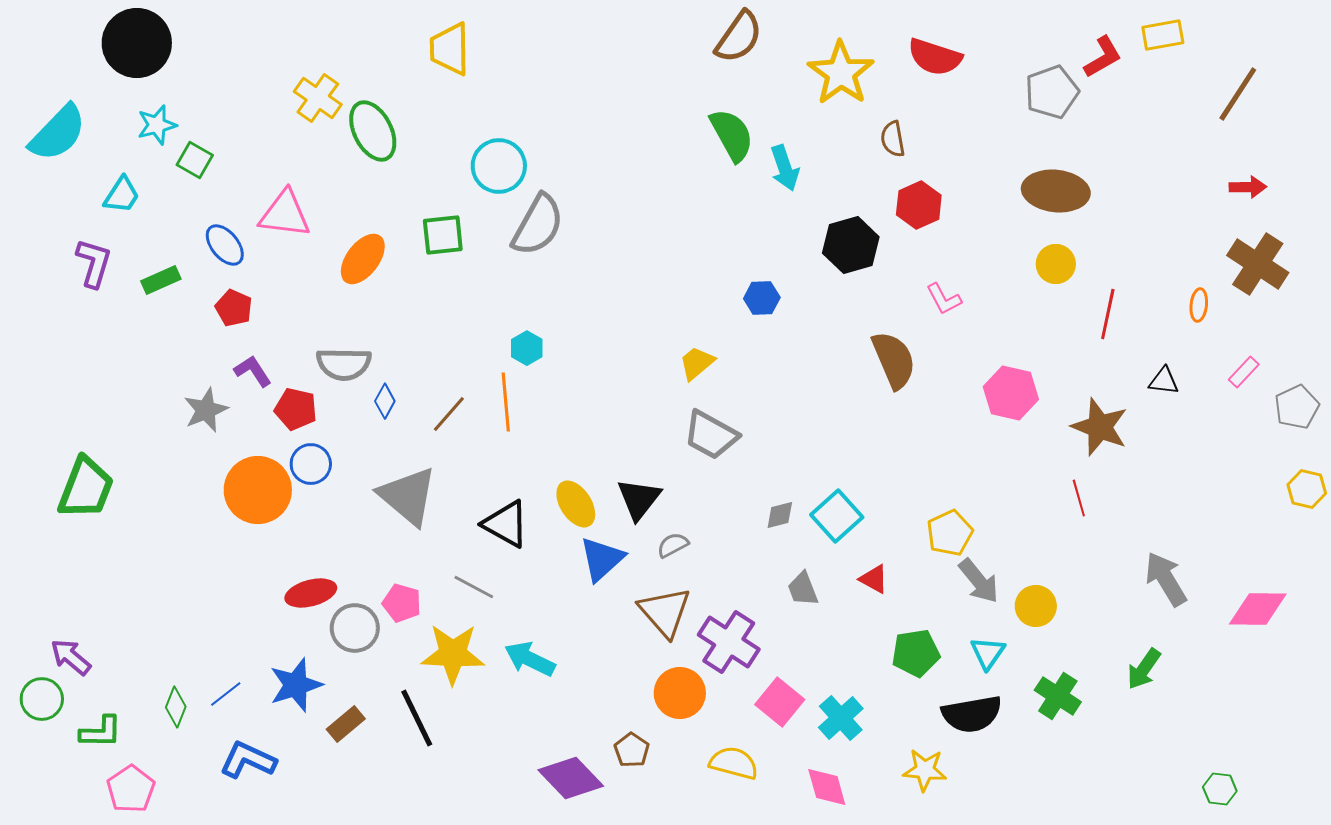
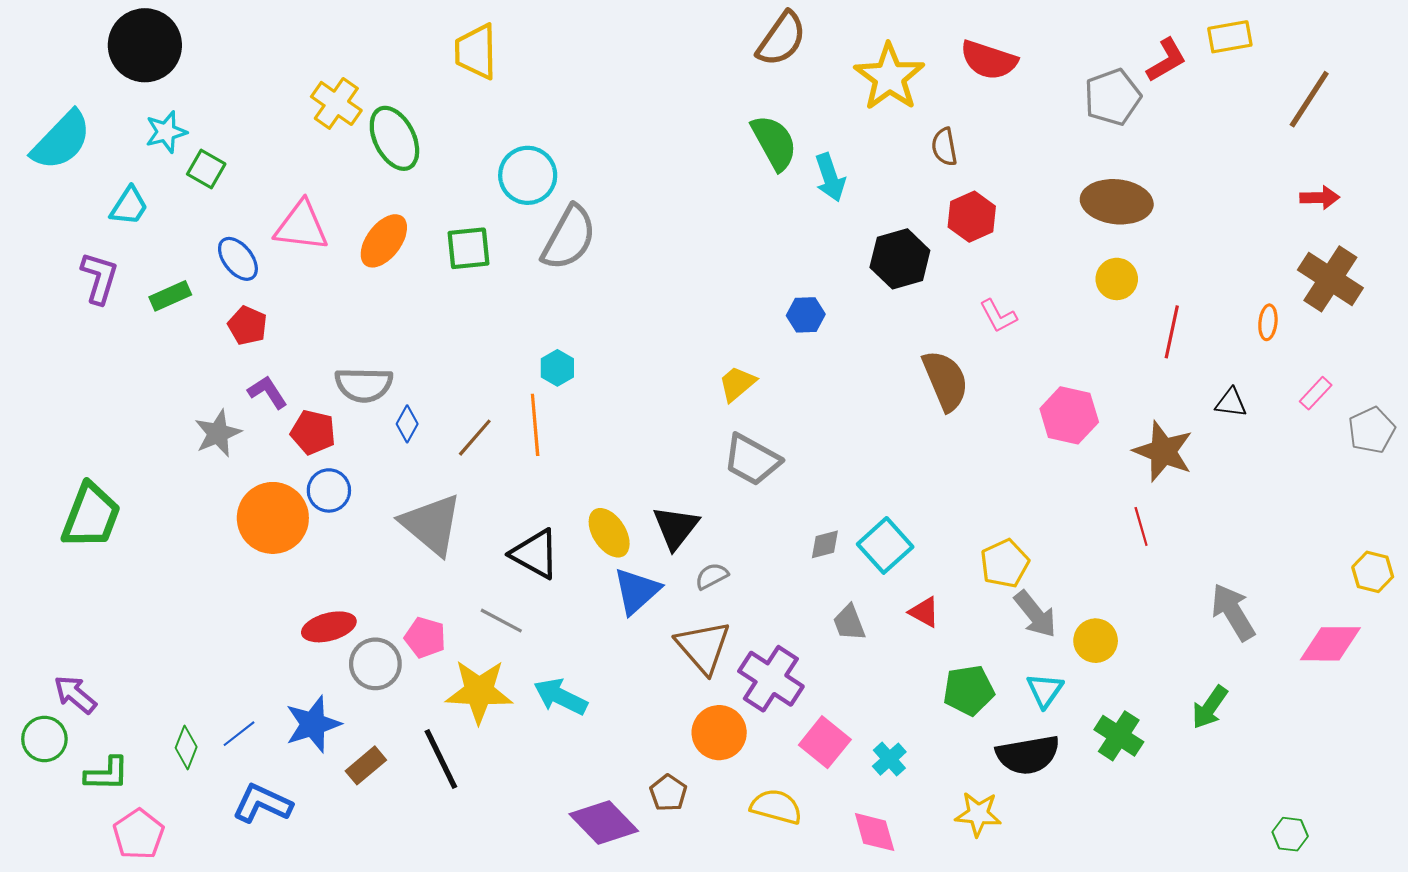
orange ellipse: (363, 259) -> (384, 241), moved
yellow hexagon: (1307, 489) -> (1373, 572), moved
cyan cross: (841, 718) -> (889, 759), size x0.7

